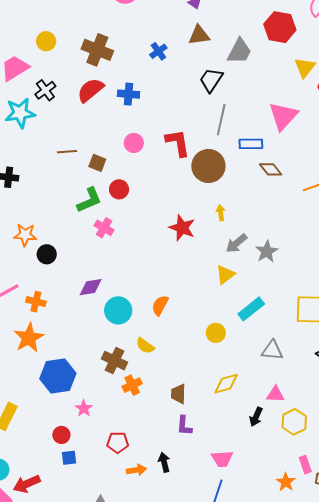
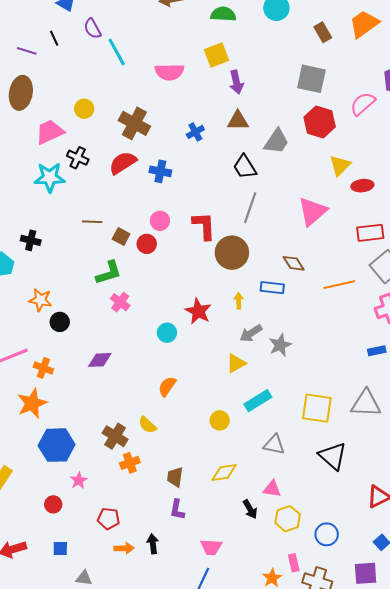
black trapezoid: (211, 80) -> (245, 167), turned -72
black cross: (45, 90) -> (78, 158), turned -35
blue rectangle: (251, 144) -> (272, 288), moved
red circle: (119, 189) -> (147, 244), moved
cyan circle: (118, 310) -> (167, 333), moved, size x0.7
black arrow: (256, 417) -> (250, 509), turned -60
blue square: (69, 458) -> (60, 549), moved

